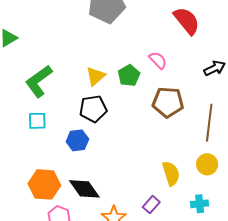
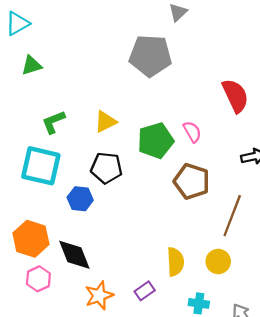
green pentagon: (129, 75) -> (156, 141), size x1.4
yellow triangle: (96, 76) -> (105, 122), moved
green L-shape: (39, 81) -> (53, 122), size x0.7
cyan square: (37, 121) -> (41, 166), size x1.8

